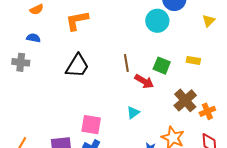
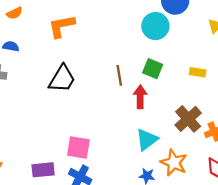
green square: (162, 66) -> (153, 69), moved
red arrow: (144, 81) -> (140, 97), turned -120
cyan triangle: (133, 113) -> (147, 140), moved, size x1.5

